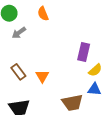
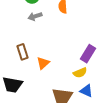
yellow semicircle: (95, 70) -> (80, 73), moved

